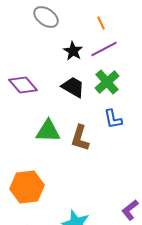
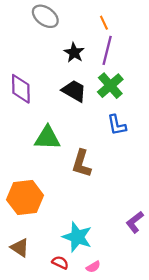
purple line: (104, 49) -> (107, 50), turned -48
purple diamond: (23, 85) -> (21, 89), turned 40
brown L-shape: (80, 138) -> (82, 163), moved

